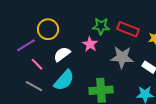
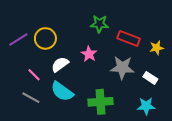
green star: (101, 26) -> (99, 24), moved
purple line: (26, 45) -> (18, 39), moved
cyan semicircle: (64, 80) -> (62, 91), turned 85

